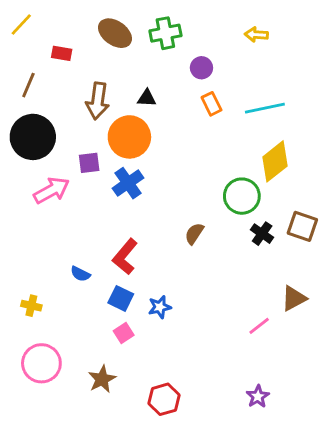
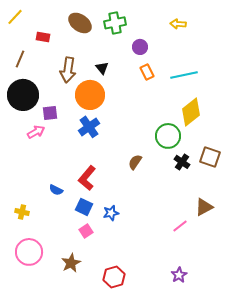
black triangle: (147, 98) -> (102, 68), turned 48
purple square: (89, 163) -> (50, 113), moved
pink arrow: (52, 190) -> (36, 132), size x0.7

